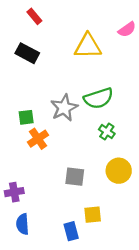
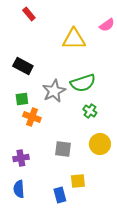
black rectangle: (27, 53) -> (23, 66), moved
orange cross: (38, 139) -> (32, 117), turned -36
purple cross: (14, 192) -> (21, 158), moved

